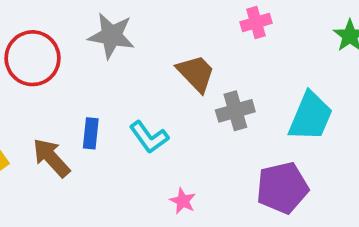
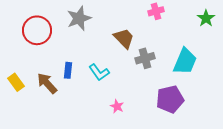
gray star: (111, 36) -> (79, 18), turned -30

